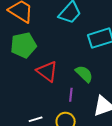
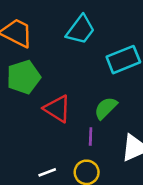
green semicircle: (84, 74) -> (106, 108), turned -84

